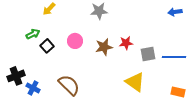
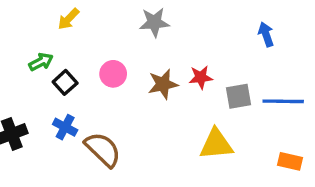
blue arrow: (175, 12) -> (266, 34), moved, turned 80
yellow triangle: (135, 82) -> (216, 144), turned -40
blue cross: (33, 88) -> (65, 127), moved

